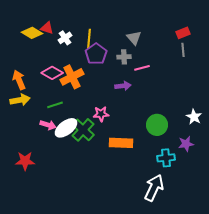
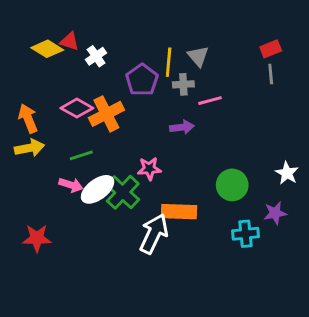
yellow line: (89, 39) -> (169, 62), moved
white arrow: (154, 188) -> (154, 234), moved

